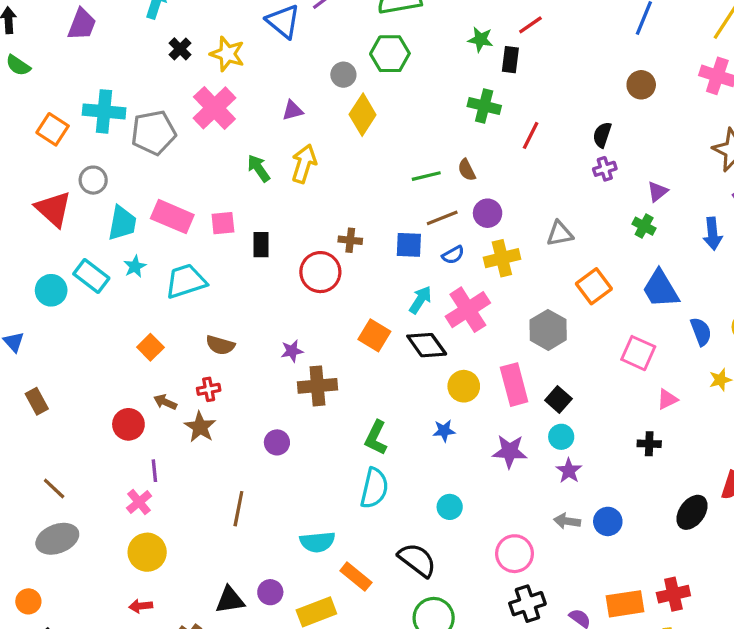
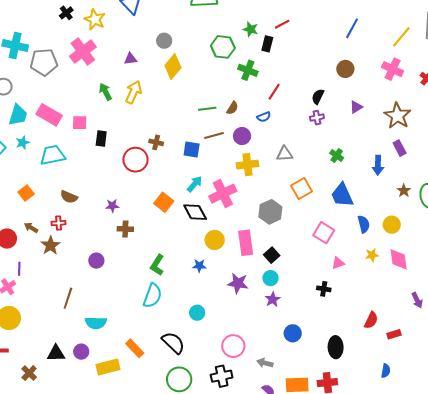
green hexagon: (390, 54) -> (223, 47), moved
brown semicircle: (467, 170) -> (232, 108), turned -128
purple triangle: (658, 192) -> (356, 107), moved
blue semicircle: (453, 255) -> (264, 117), moved
brown cross: (317, 386) -> (125, 229), size x0.7
black ellipse: (692, 512) -> (336, 347), moved, turned -45
gray arrow: (567, 521) -> (265, 363), moved
cyan semicircle: (317, 542) -> (96, 323), moved
black cross: (527, 604) -> (222, 376), moved

